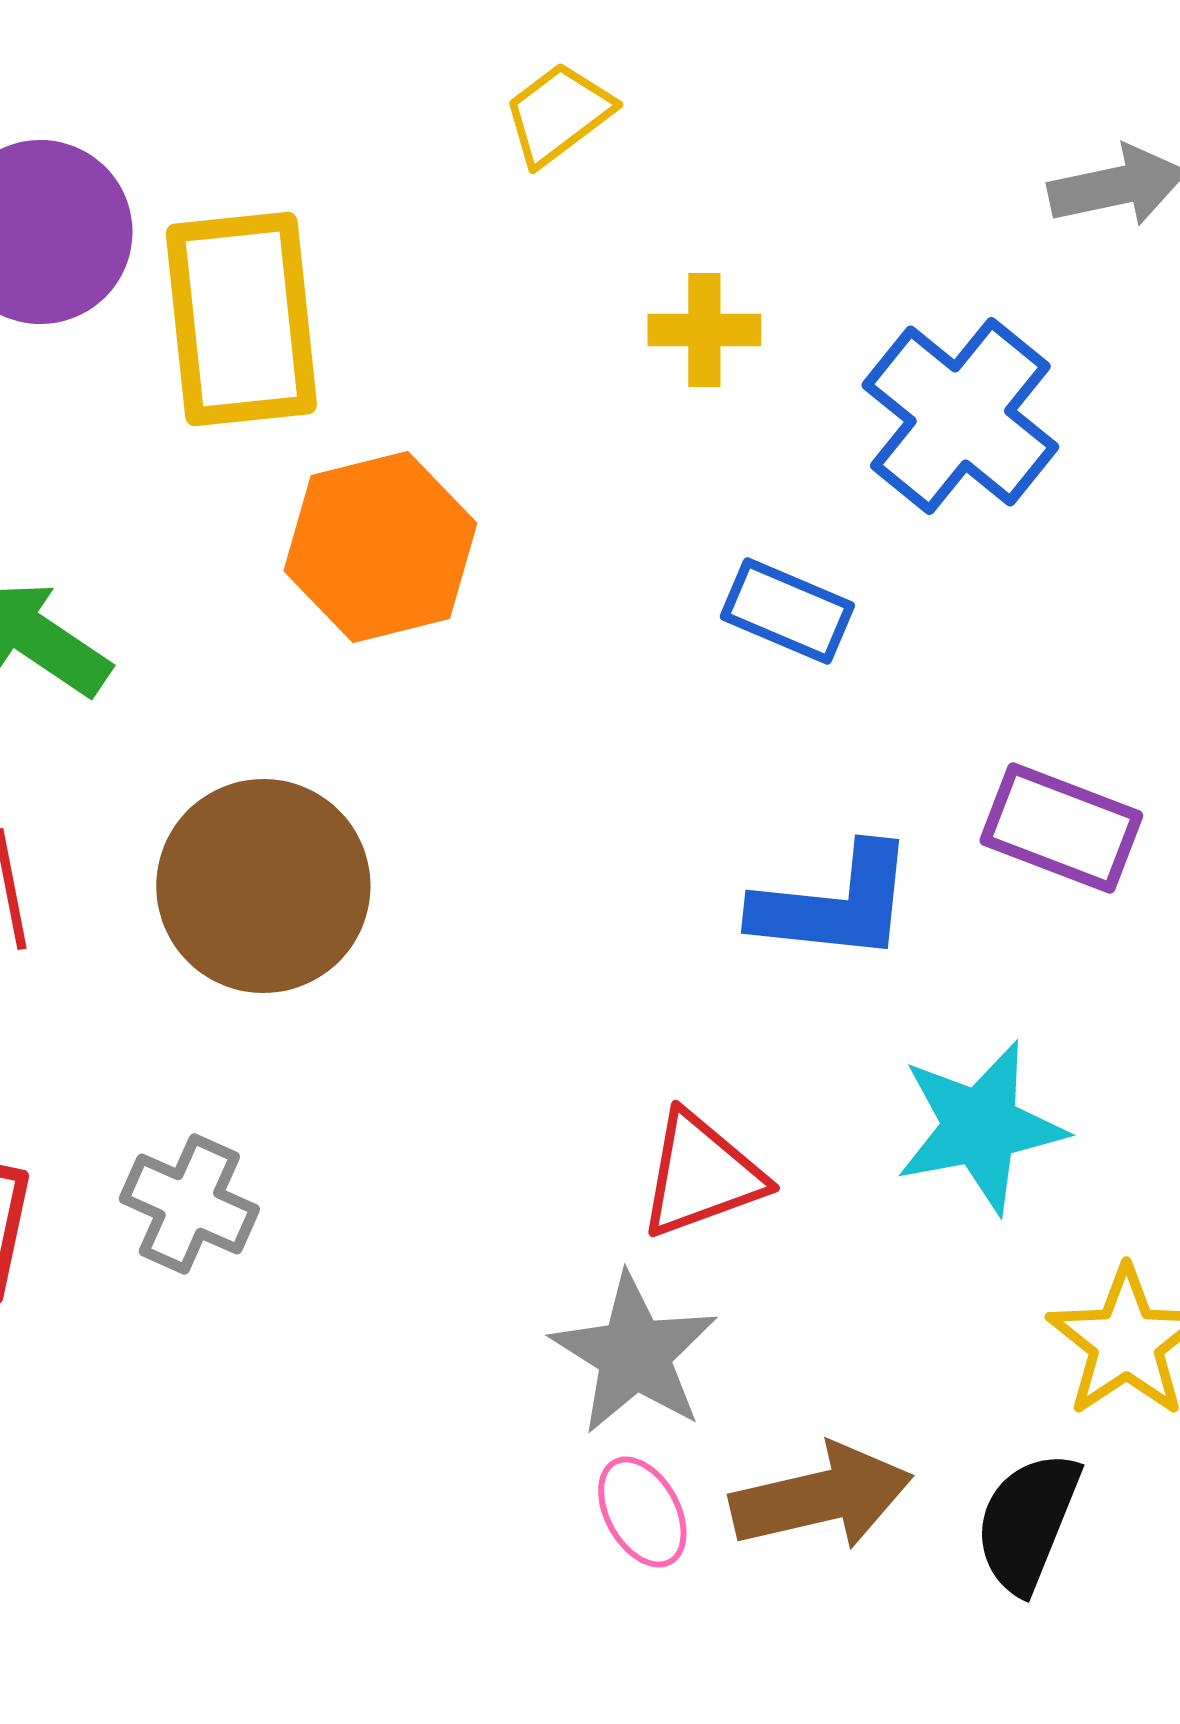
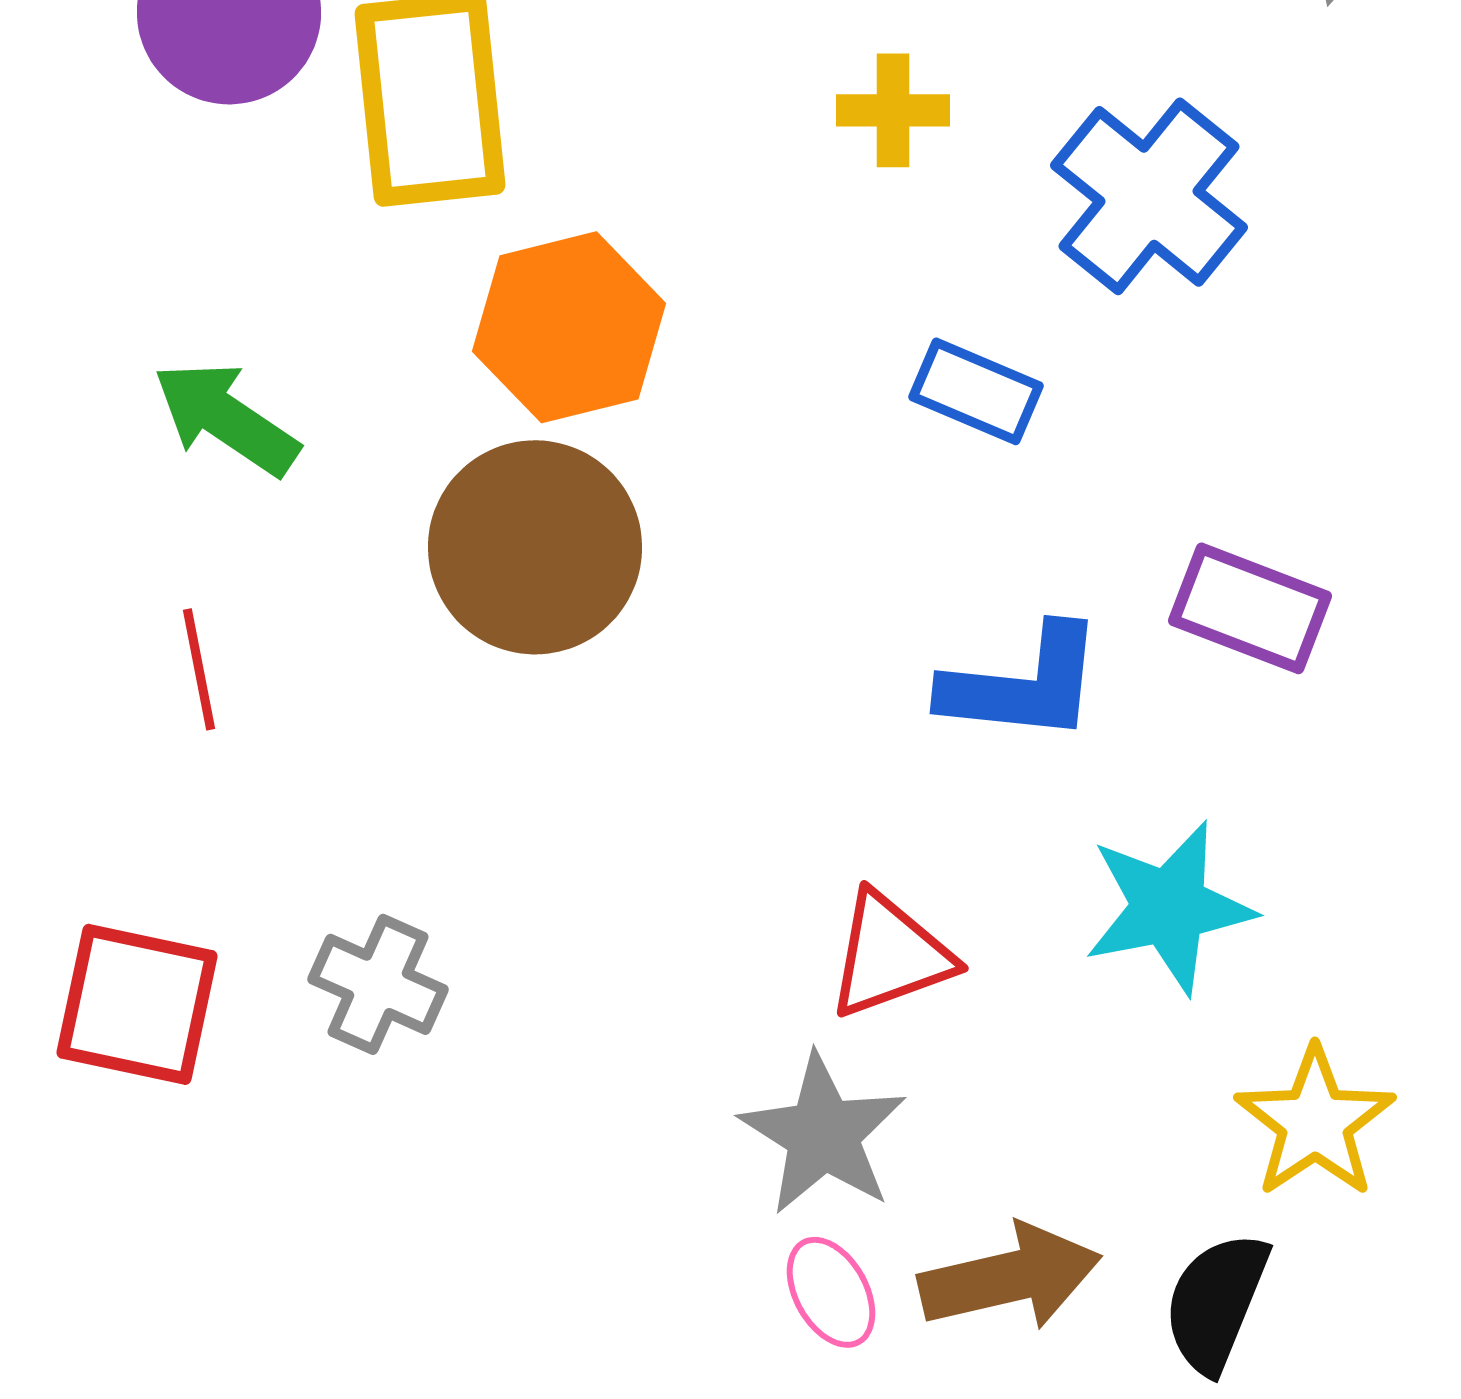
brown circle: (263, 886) -> (535, 547), moved

